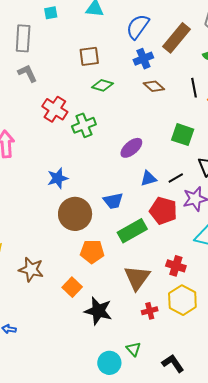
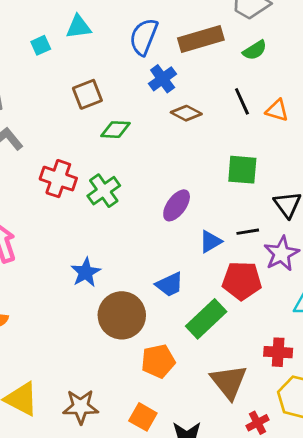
cyan square: (51, 13) -> (41, 45), moved
brown rectangle: (177, 38) -> (201, 39), turned 48
black line: (176, 178) -> (248, 232), turned 35

